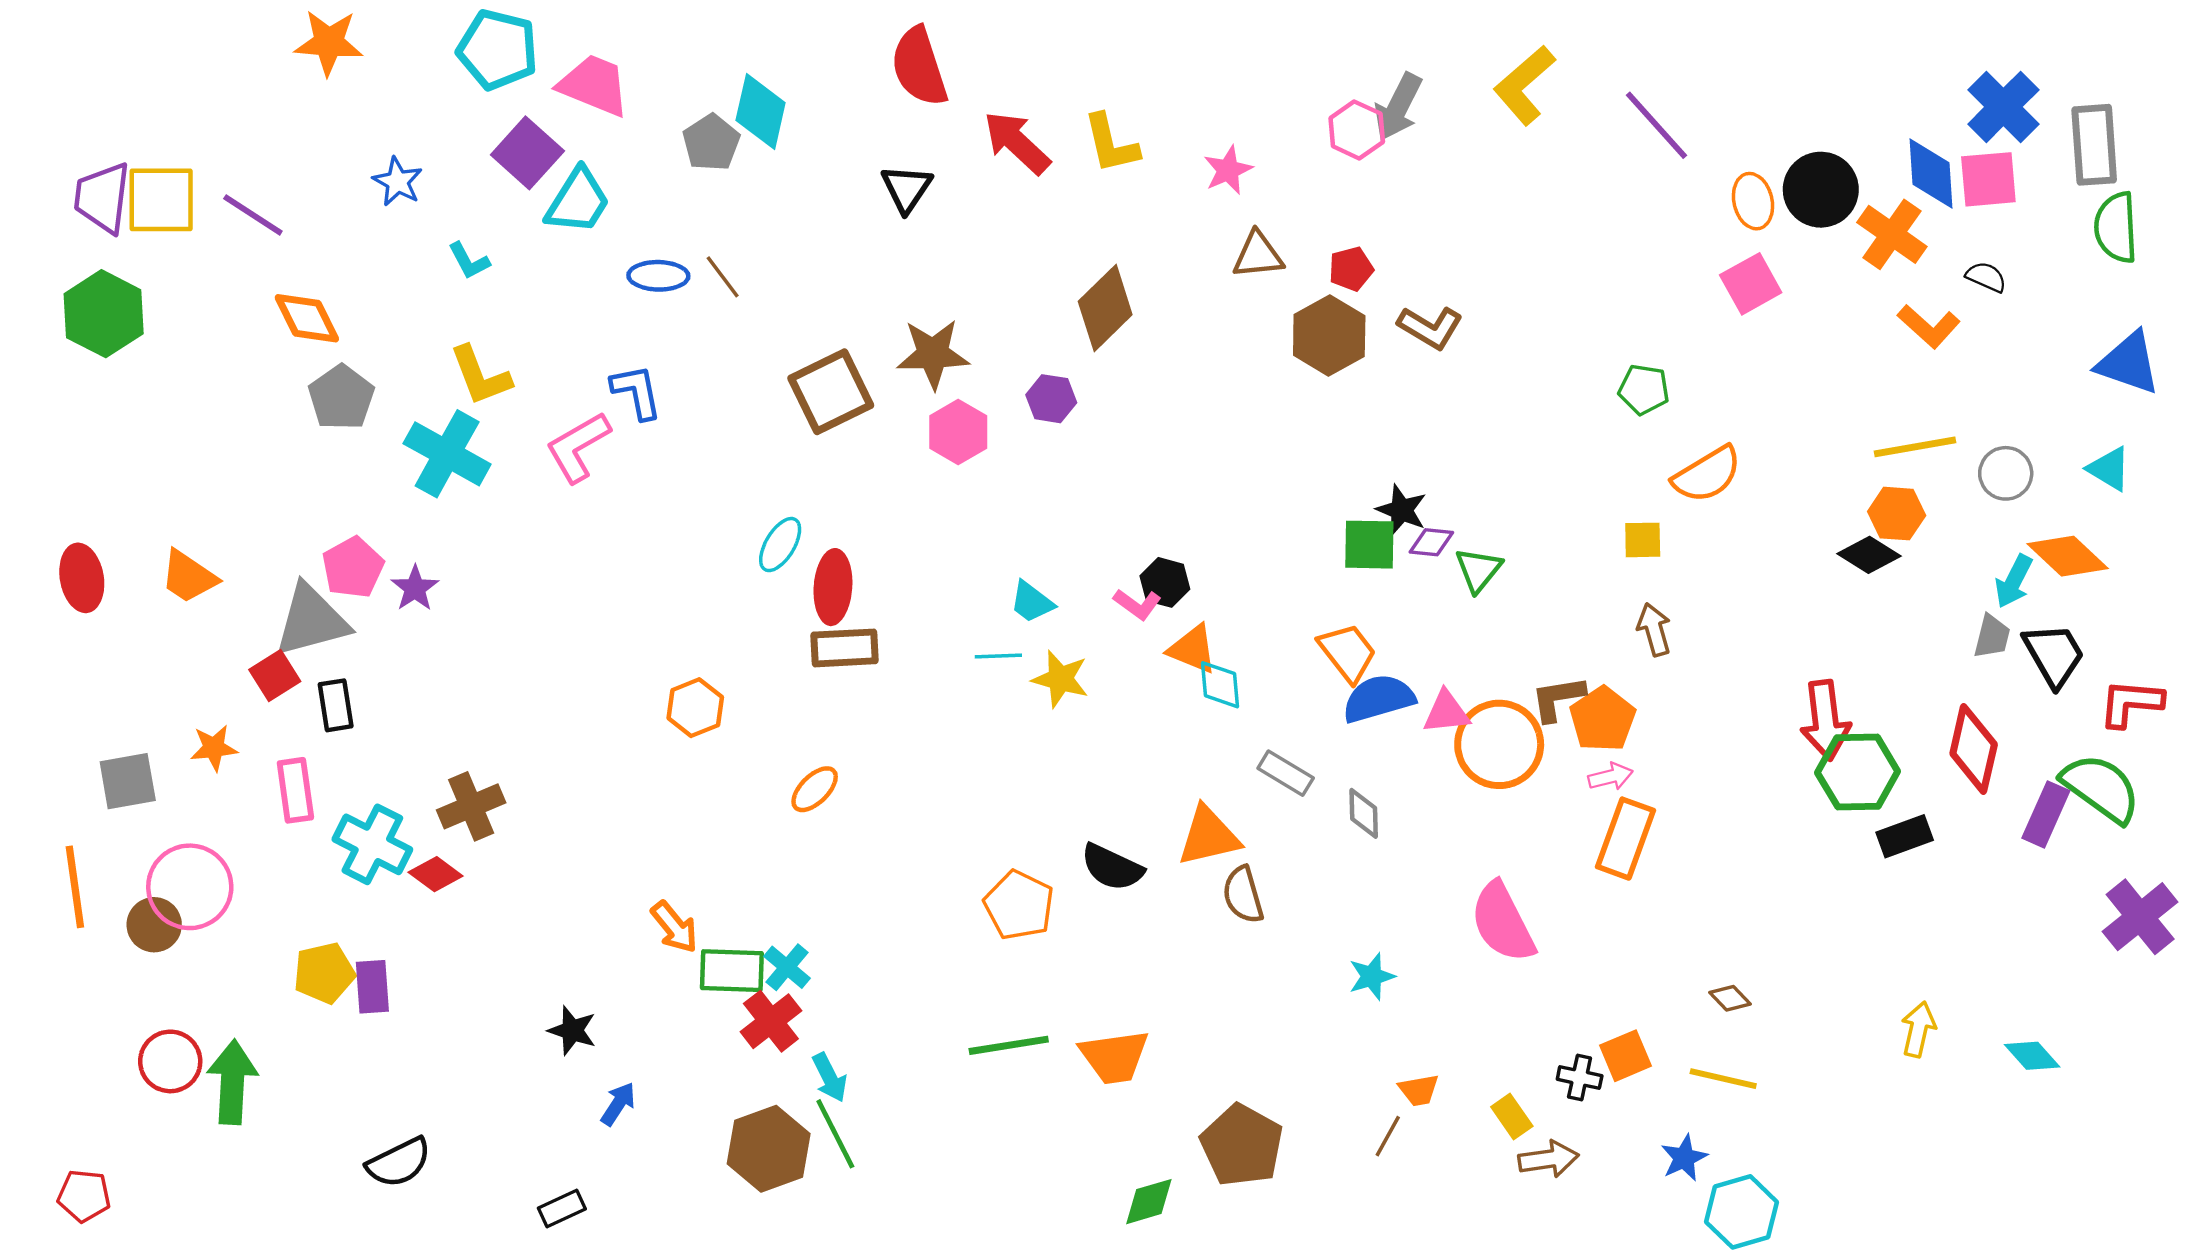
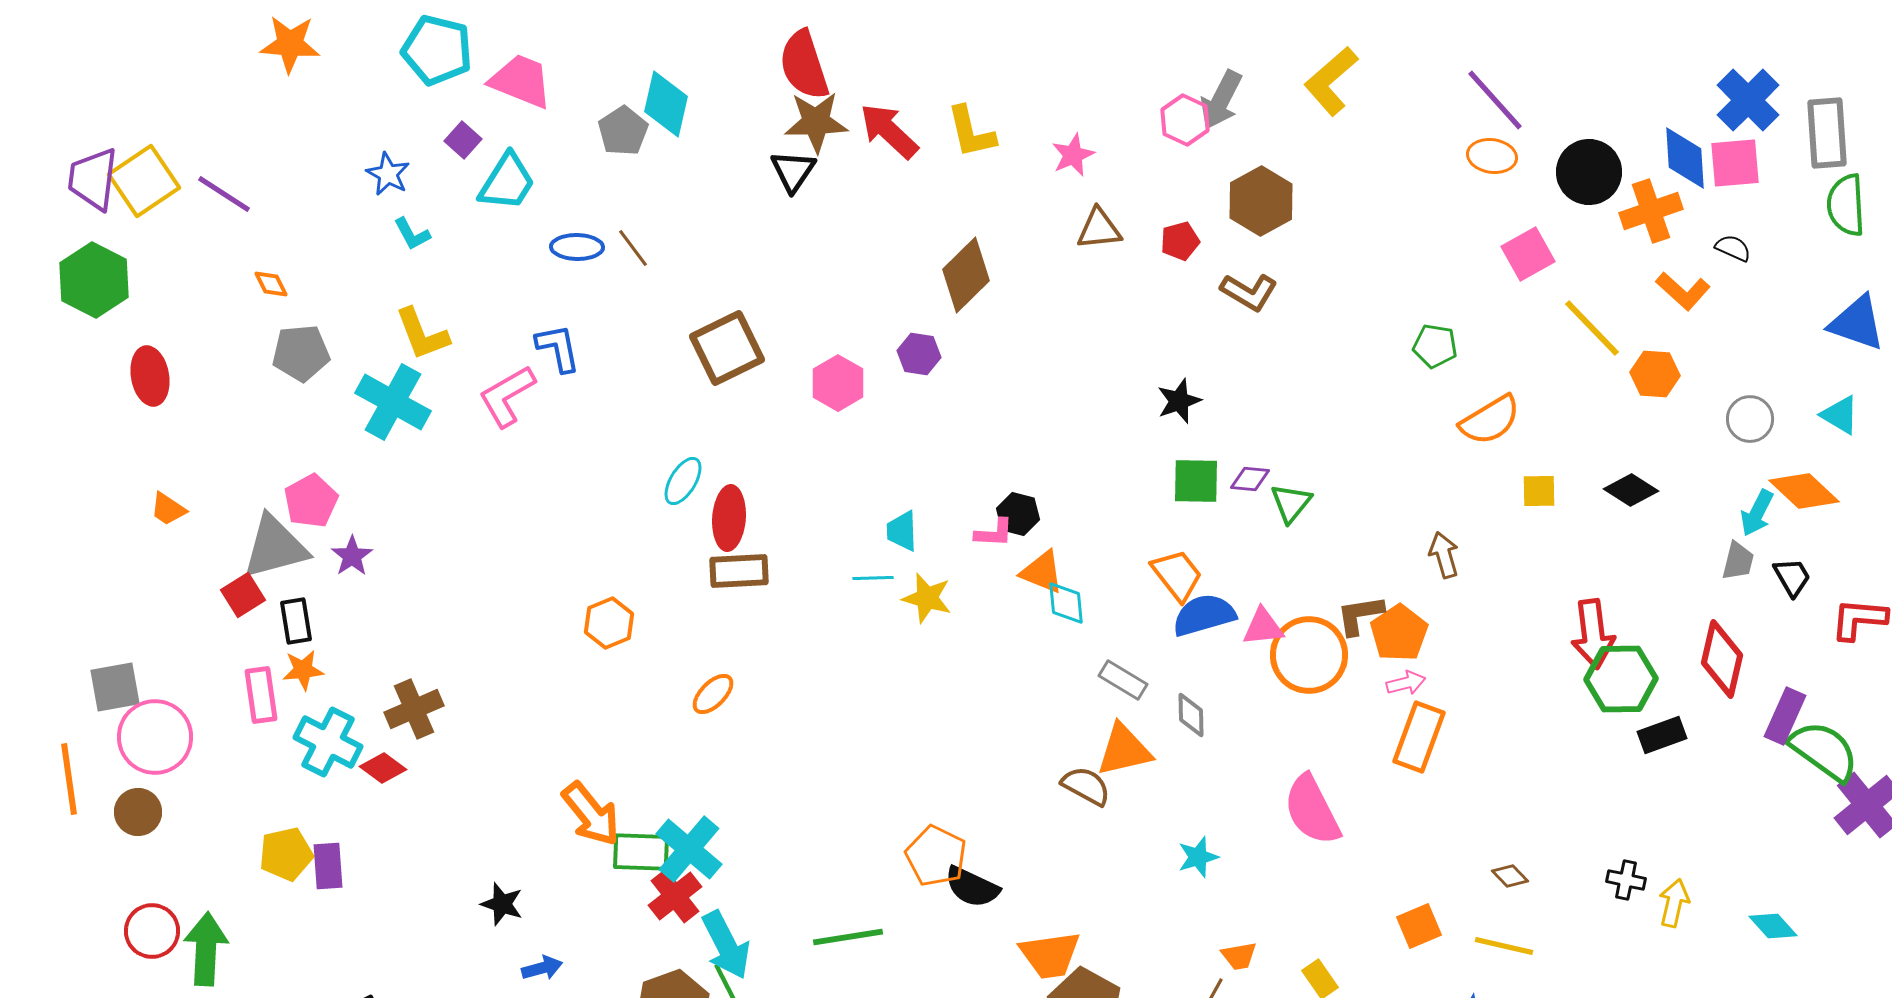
purple line: (1657, 125) -> (1495, 100), moved
purple square: (527, 153) -> (463, 140), size x0.6
blue star: (398, 182) -> (388, 174), moved
yellow square: (161, 200) -> (144, 181), turned -34
orange ellipse: (1753, 201) -> (1492, 156), moved, turned -69
orange cross: (1892, 234) -> (1651, 211), turned 36
orange diamond: (307, 318) -> (271, 284), size x0.6
brown hexagon: (1329, 336) -> (1261, 201), moved
brown star: (933, 354) -> (816, 122), moved
gray pentagon: (341, 398) -> (301, 353), turned 30
yellow line: (1915, 447) -> (1592, 328), moved, turned 56
black star: (1402, 510) -> (1179, 401), moved, turned 30
orange hexagon: (1897, 514) -> (1655, 374), moved
yellow square: (1643, 540) -> (1539, 491), moved
orange trapezoid: (189, 577) -> (168, 509), size x0.7
red ellipse: (82, 578) -> (150, 376), moved
purple star: (415, 588) -> (352, 556), moved
cyan trapezoid: (1032, 602) -> (902, 531), turned 51
pink L-shape: (1137, 604) -> (994, 533), turned -33
black trapezoid: (2054, 655) -> (1792, 577), size x0.7
orange star: (214, 748) -> (303, 670), moved
green semicircle: (2101, 788) -> (1824, 751), moved
orange triangle: (1209, 836) -> (1124, 750), moved
black semicircle: (1112, 867) -> (972, 887), moved
pink circle: (190, 887) -> (155, 737), moved
brown semicircle: (1243, 895) -> (1086, 786), turned 135
orange pentagon: (1019, 905) -> (936, 856), moved
orange arrow: (674, 927) -> (591, 814), size x1.4
cyan cross: (787, 967) -> (689, 849), size x1.6
green line: (1009, 1045) -> (848, 937), moved
orange trapezoid: (1114, 1057) -> (1050, 955), moved
cyan arrow: (830, 1077) -> (726, 945), size x1.6
black cross: (1580, 1077) -> (1626, 880), moved
blue arrow: (618, 1104) -> (542, 968), turned 42

